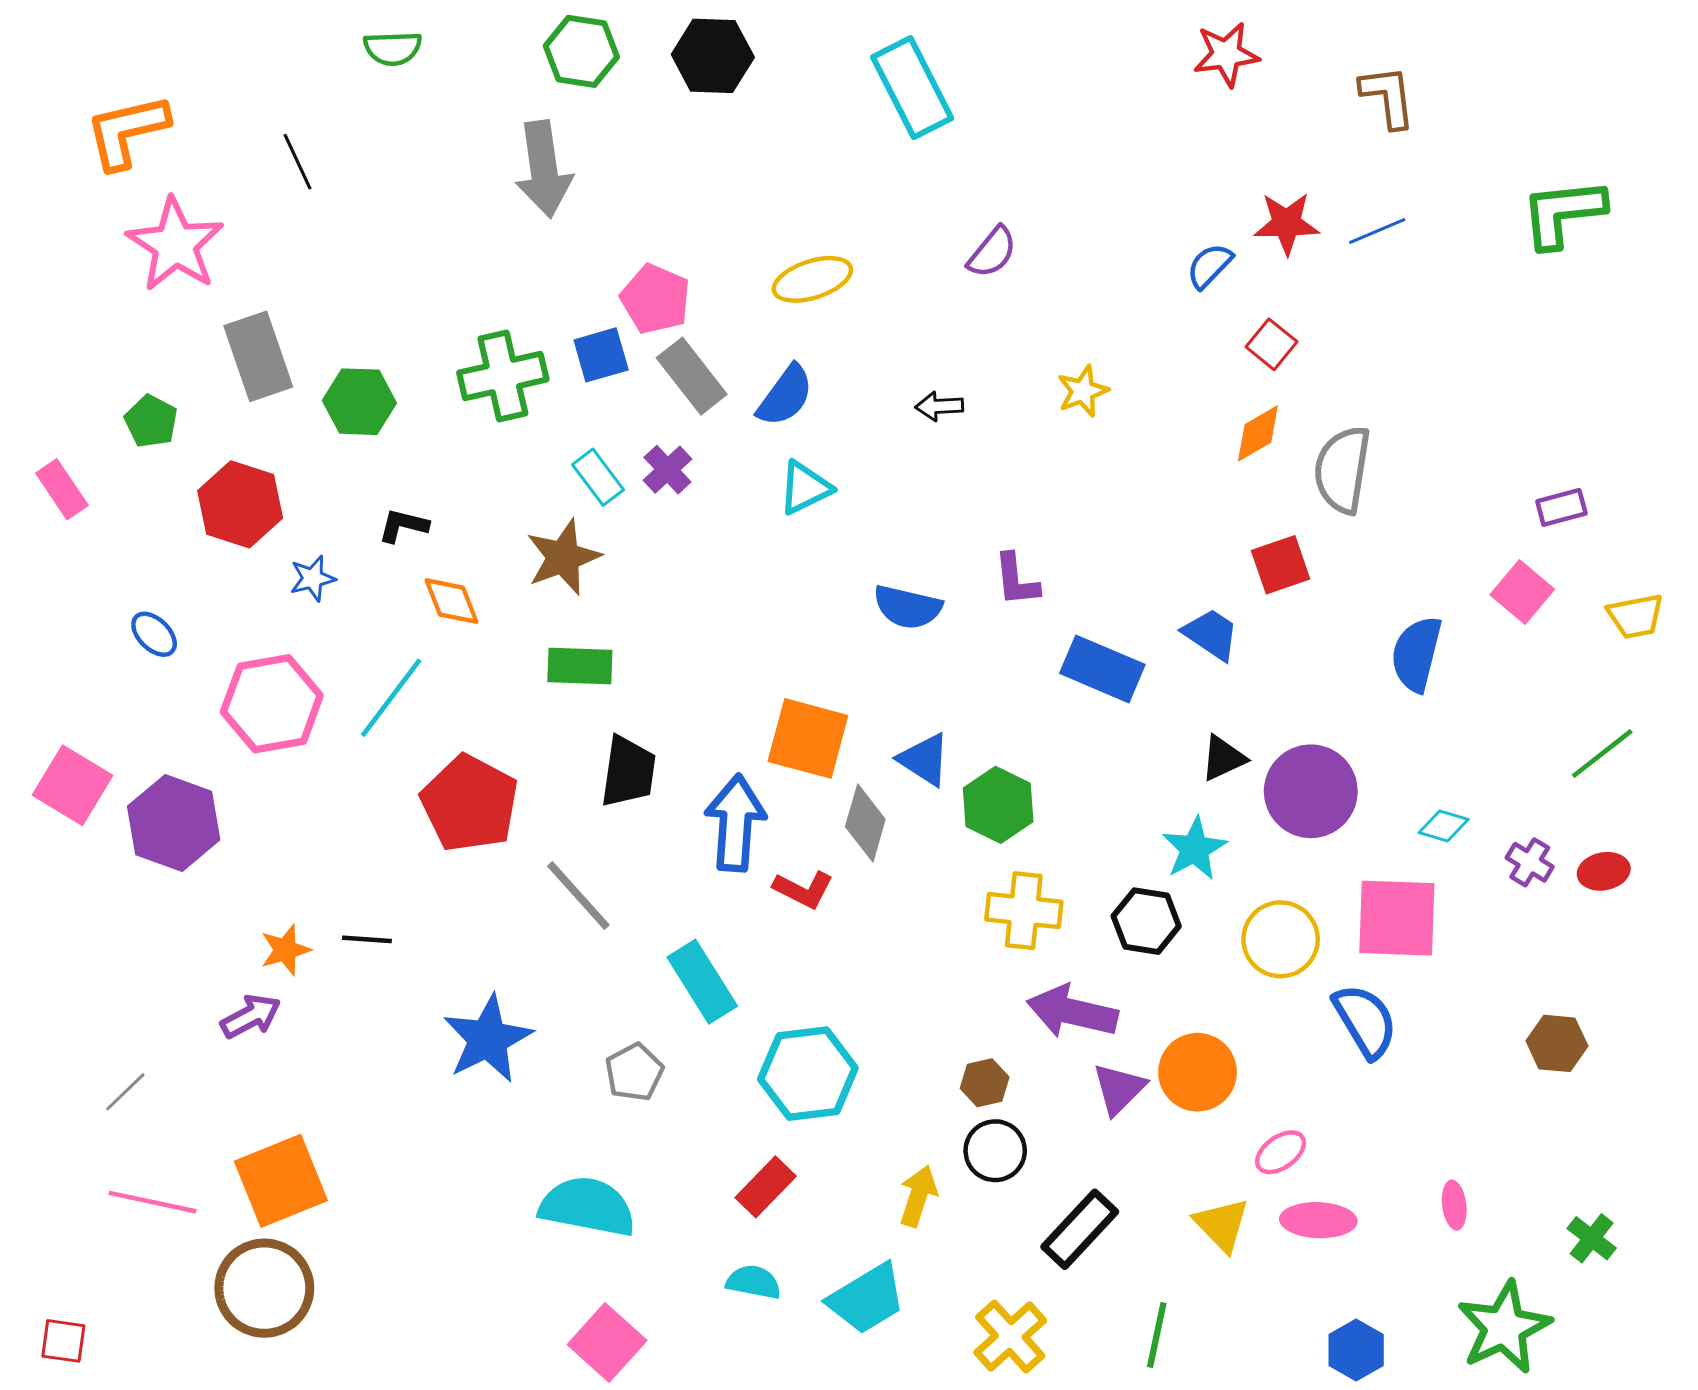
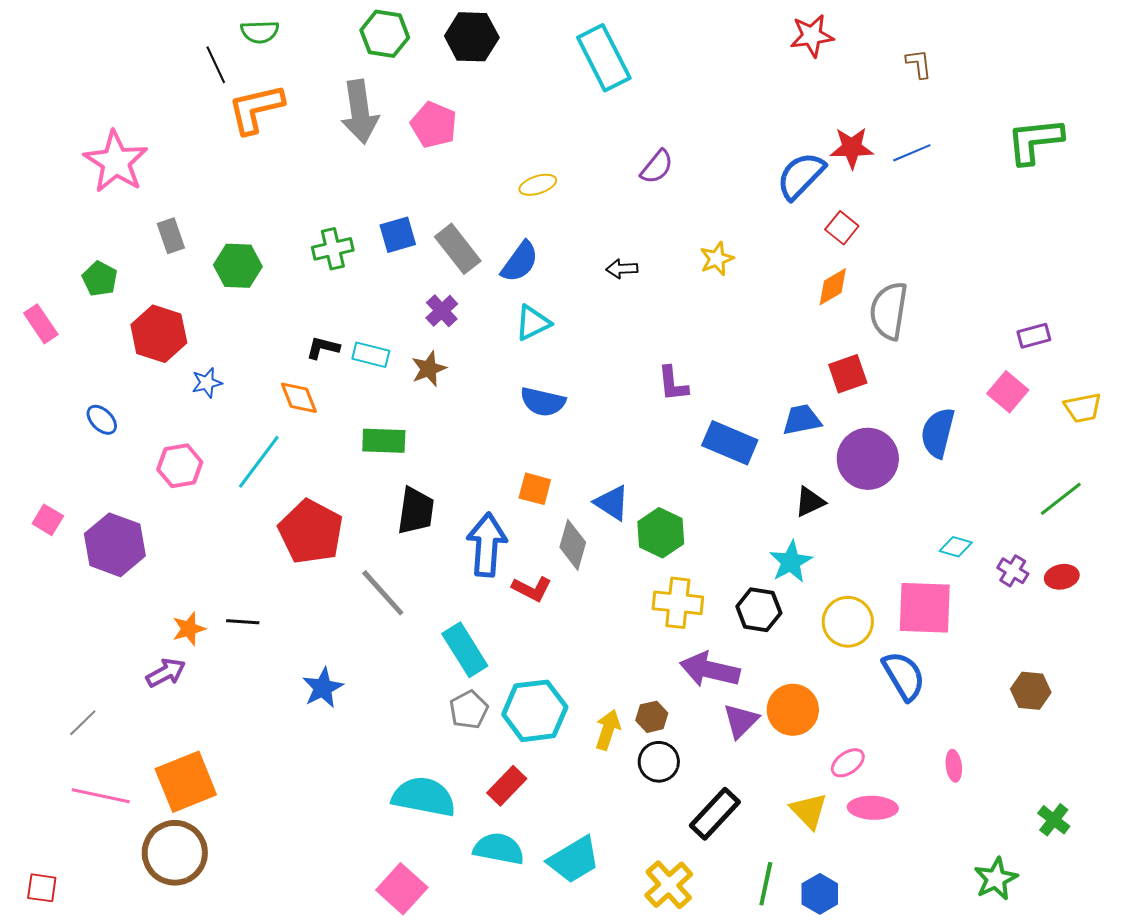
brown L-shape: (1388, 97) -> (919, 64), size x0.7
orange L-shape: (127, 131) -> (256, 109), moved
black line: (297, 162) -> (216, 65), moved
blue semicircle: (1210, 266) -> (801, 176), size x1.6
yellow ellipse: (812, 279) -> (538, 185), size x0.7
pink pentagon: (655, 299) -> (434, 125), moved
gray rectangle: (258, 356) -> (171, 236), size x0.6
green cross: (503, 376) -> (333, 249), size x0.7
cyan rectangle: (598, 477) -> (371, 355), moved, turned -39
black L-shape: (403, 526) -> (323, 348), moved
brown star: (563, 557) -> (429, 369), moved, size x0.7
blue semicircle: (908, 607) -> (543, 402), moved
blue trapezoid: (1211, 634) -> (802, 420), turned -45
pink hexagon: (272, 704) -> (180, 466), size x0.7
orange square: (808, 738) -> (535, 489), size x0.6
pink square: (72, 785) -> (48, 520), size x0.6
purple circle: (1311, 791) -> (868, 459), moved
blue star: (488, 1039) -> (323, 688), size x0.7
gray pentagon: (634, 1072) -> (469, 710), moved
yellow arrow: (918, 1196) -> (608, 730), moved
pink ellipse: (1454, 1205) -> (954, 766), moved
cyan semicircle: (587, 1207) -> (424, 797), moved
cyan semicircle: (754, 1282) -> (499, 849), size x1.4
green star: (1504, 1327) -> (996, 879), size x0.7
blue hexagon: (1356, 1350) -> (820, 894), moved

